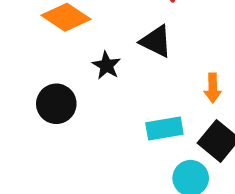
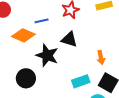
black star: (106, 65) -> (47, 55), size x1.6

